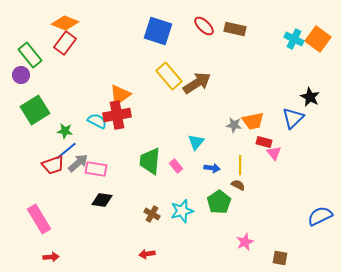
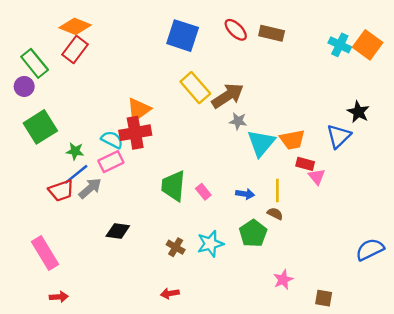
gray star: (234, 125) -> (238, 121), moved
cyan triangle: (196, 142) -> (261, 143), moved, size x1.5
pink rectangle: (96, 169) -> (111, 162), moved, turned -35

